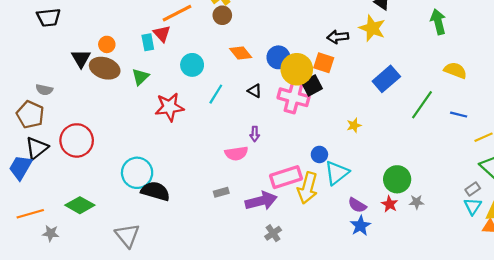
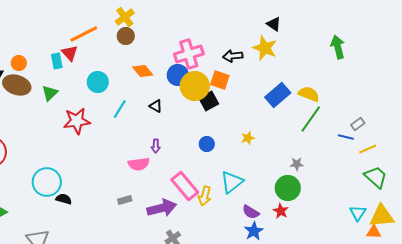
green arrow: (438, 22) -> (338, 47), moved
yellow semicircle: (455, 70) -> (309, 94), moved
pink cross: (294, 97) -> (189, 54), moved, turned -32
blue line: (459, 115) -> (346, 137), moved
blue circle: (319, 154) -> (207, 144), moved
pink rectangle: (286, 177) -> (185, 186), turned 68
yellow arrow: (308, 188) -> (205, 196), size x0.7
gray rectangle: (473, 189) -> (358, 124), moved
black semicircle: (155, 191) -> (64, 199), size x0.6
gray star: (417, 202) -> (297, 164), moved

